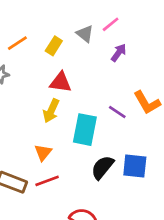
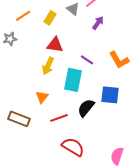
purple line: (117, 112) -> (87, 60), moved
blue square: (135, 166) -> (110, 95), moved
red line: (47, 181) -> (59, 118), moved

